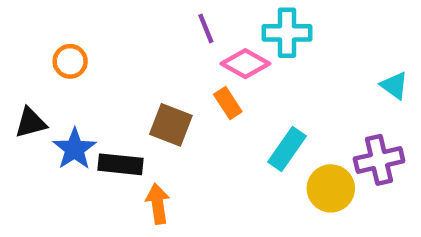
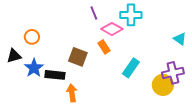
orange circle: (70, 61) -> (32, 37), moved
yellow circle: (331, 188) -> (163, 85), moved

